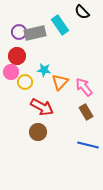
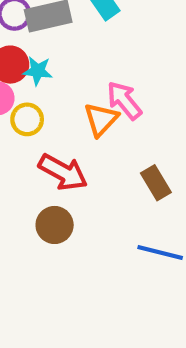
cyan star: (44, 70) -> (38, 71), moved
pink arrow: (84, 87) -> (124, 100), moved

